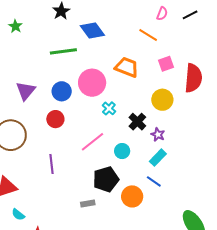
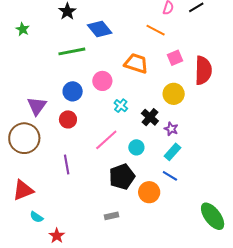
pink circle: (92, 83) -> (102, 81), size x0.7
purple triangle: (26, 91) -> (37, 106), moved
gray rectangle: (88, 204) -> (112, 216), moved

